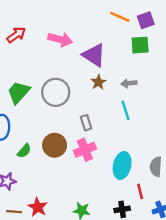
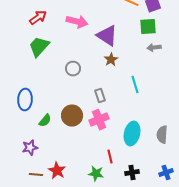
gray arrow: (129, 83) -> (154, 48), moved
green trapezoid: (19, 92) -> (39, 47), moved
gray circle: (56, 92) -> (73, 69), size x0.6
red line: (140, 191) -> (110, 157), moved

